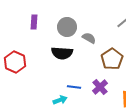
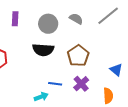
gray semicircle: (89, 38) -> (76, 19), moved
brown pentagon: (112, 59) -> (78, 56), moved

